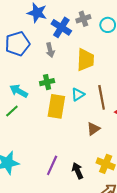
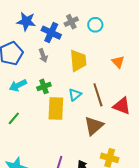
cyan arrow: (19, 91) -> (18, 85), moved, turned -48
brown triangle: (93, 129) -> (94, 126), size x1.5

